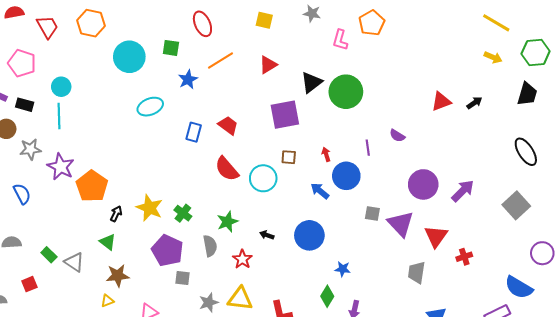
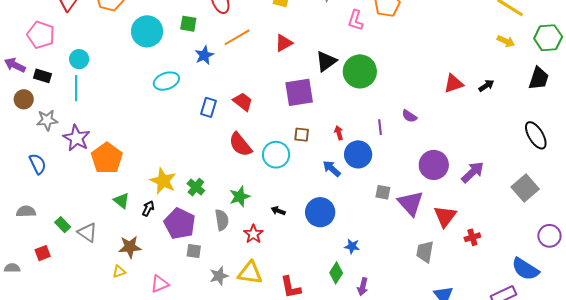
black arrow: (116, 214) -> (148, 209), moved
green triangle: (108, 242) -> (121, 201), moved

